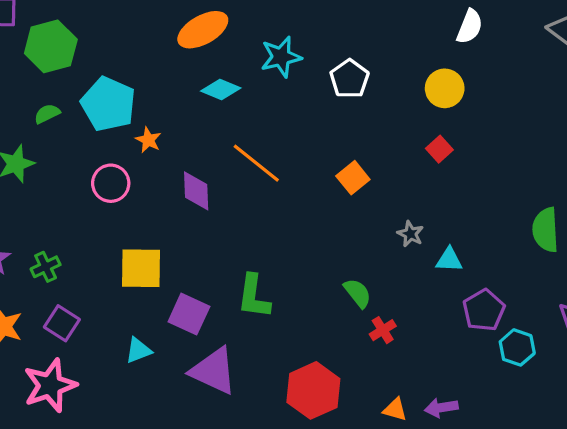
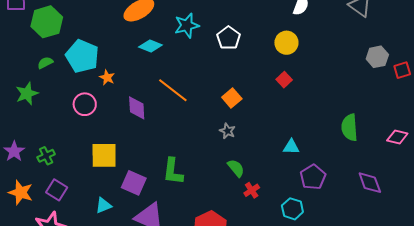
gray star: (410, 234) -> (227, 131), moved
cyan hexagon: (517, 347) -> (292, 209), moved

